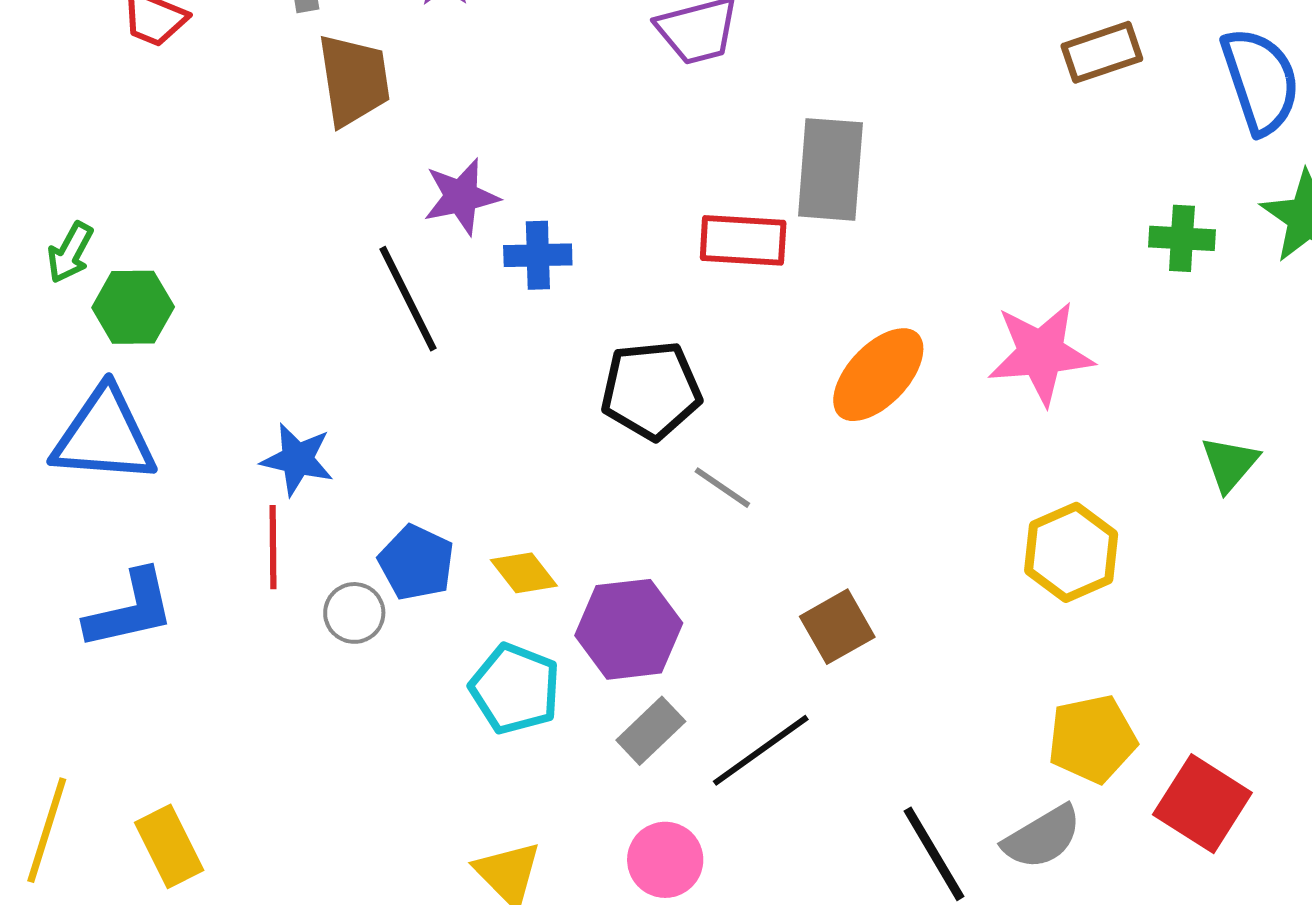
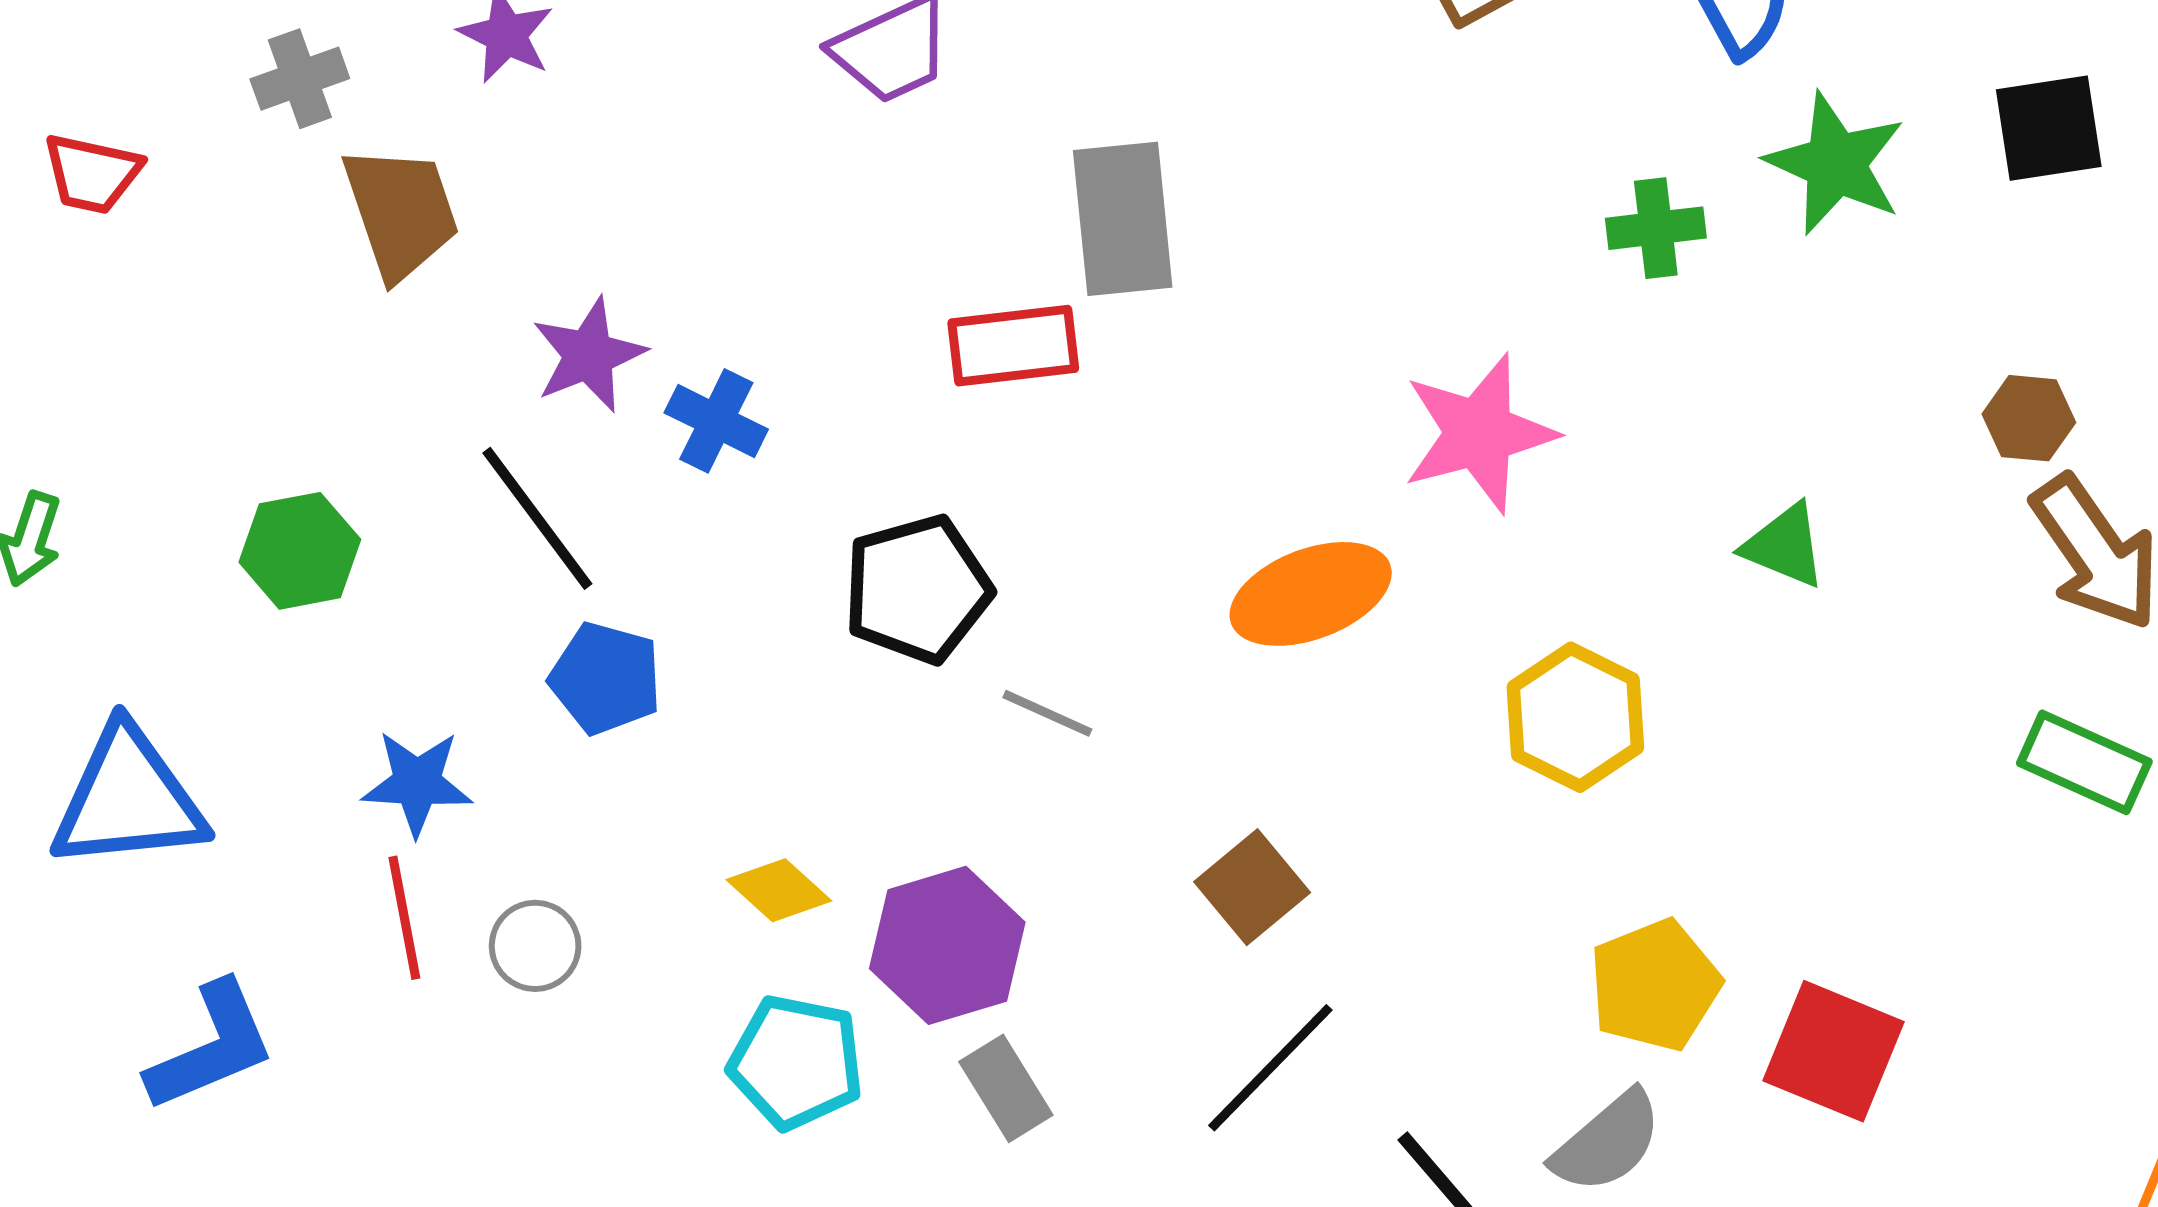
blue cross: (538, 255) -> (716, 421), turned 38
green hexagon: (133, 307) -> (300, 551), moved
orange ellipse: (878, 375) -> (1311, 594), moved, turned 36
green triangle: (1230, 464) -> (1785, 546), turned -38
blue pentagon: (416, 563) -> (606, 678), moved
gray circle: (354, 613) -> (535, 946), moved
gray rectangle: (651, 731) -> (1006, 1088), turned -68
black line: (761, 750) -> (1270, 1068), moved

